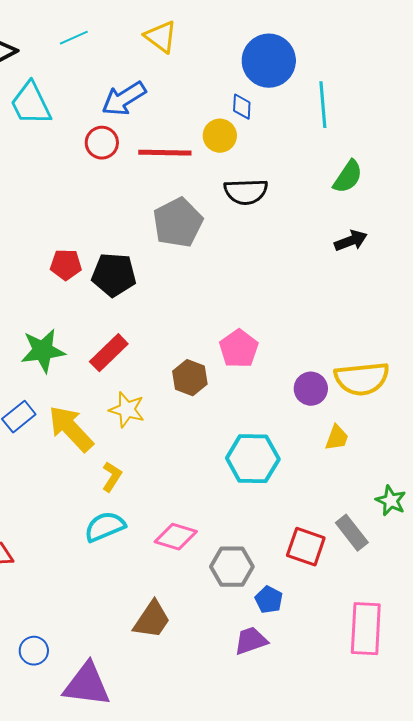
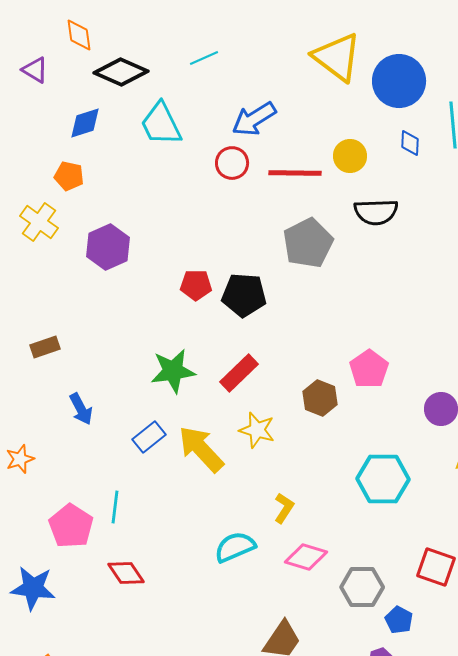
yellow triangle: (161, 37) -> (337, 57), moved, size x1.5
blue diamond: (242, 107) -> (410, 143), moved
yellow L-shape: (112, 477) -> (284, 508), moved

